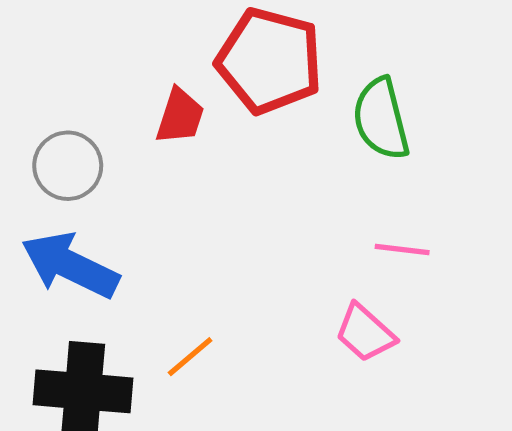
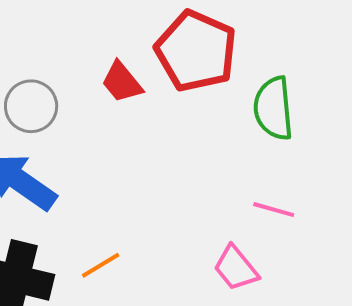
red trapezoid: (180, 116) -> (122, 82), turned 114

